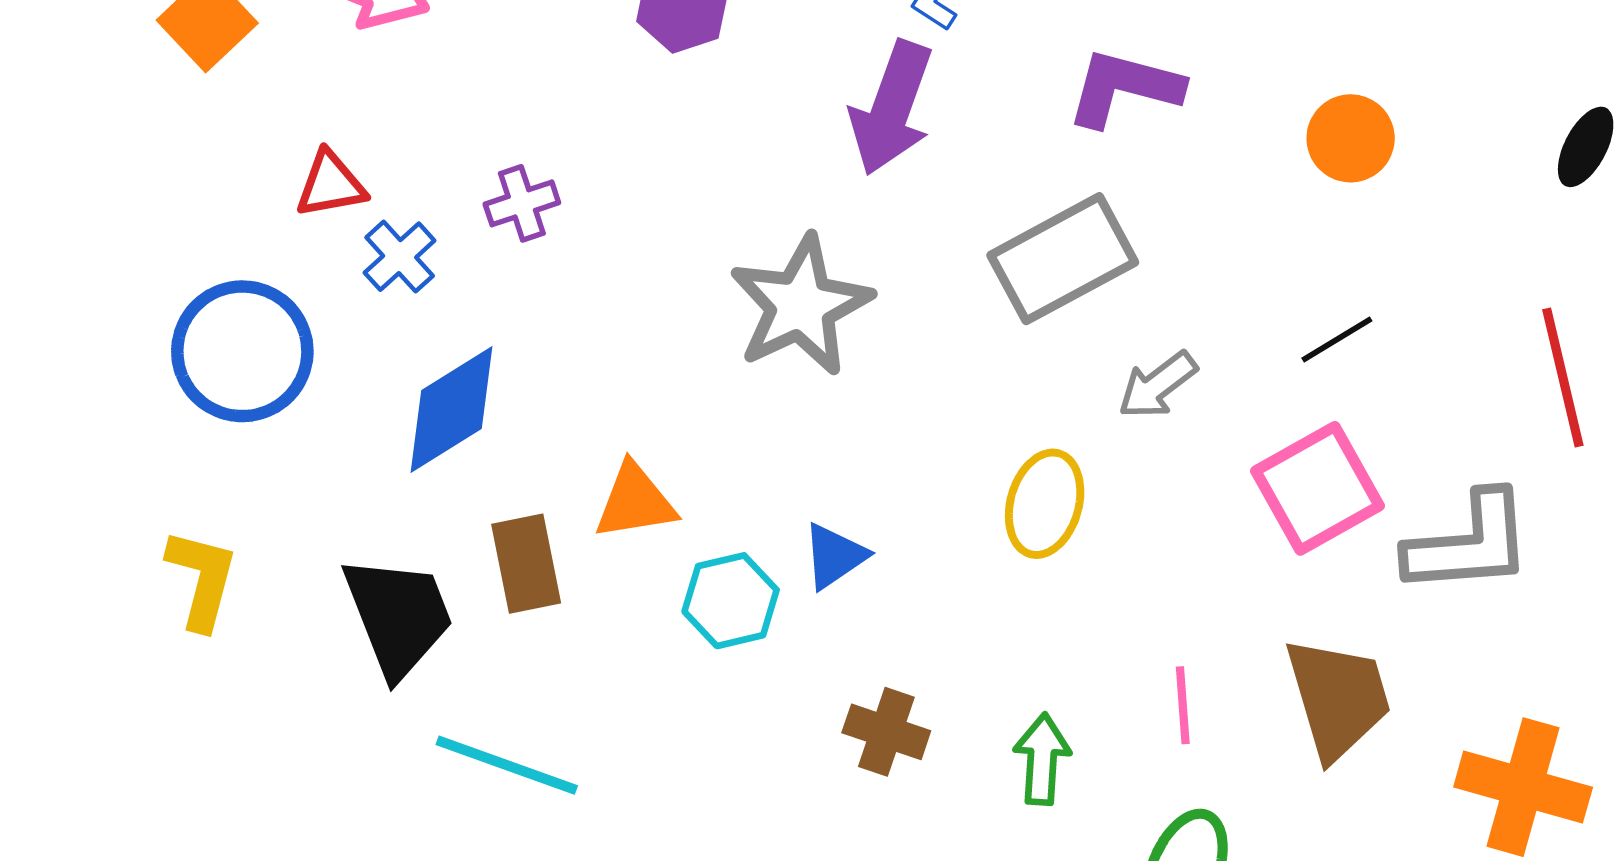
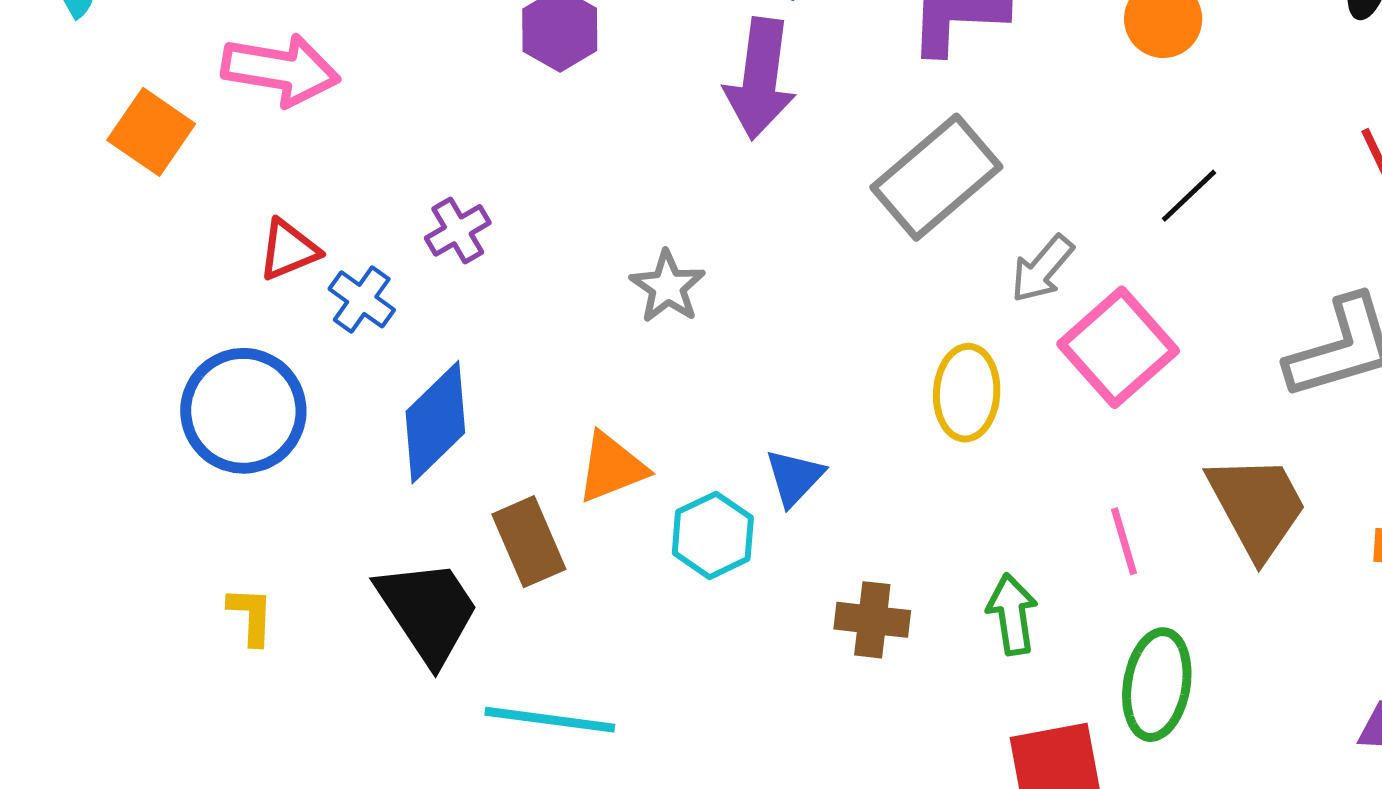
gray star: (801, 305) -> (668, 287), moved, size x0.6
pink square: (1318, 488) -> (1118, 347), moved
yellow L-shape: (202, 579) -> (251, 616), size x0.7

